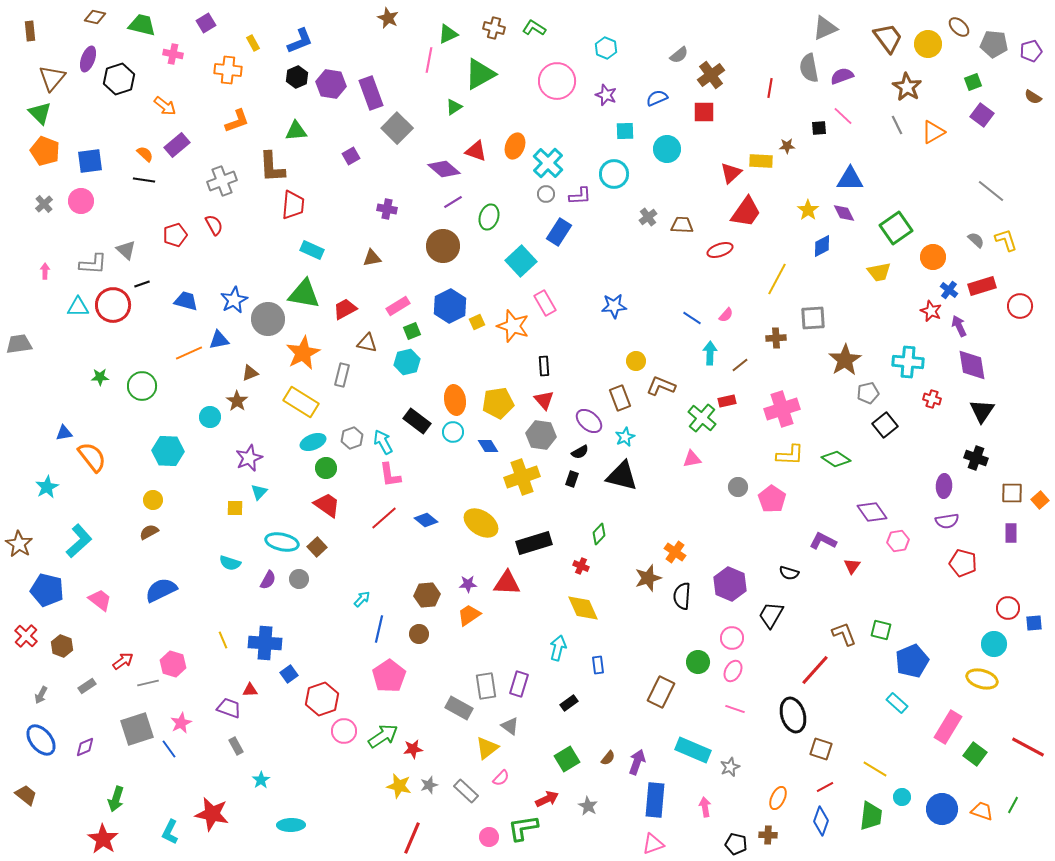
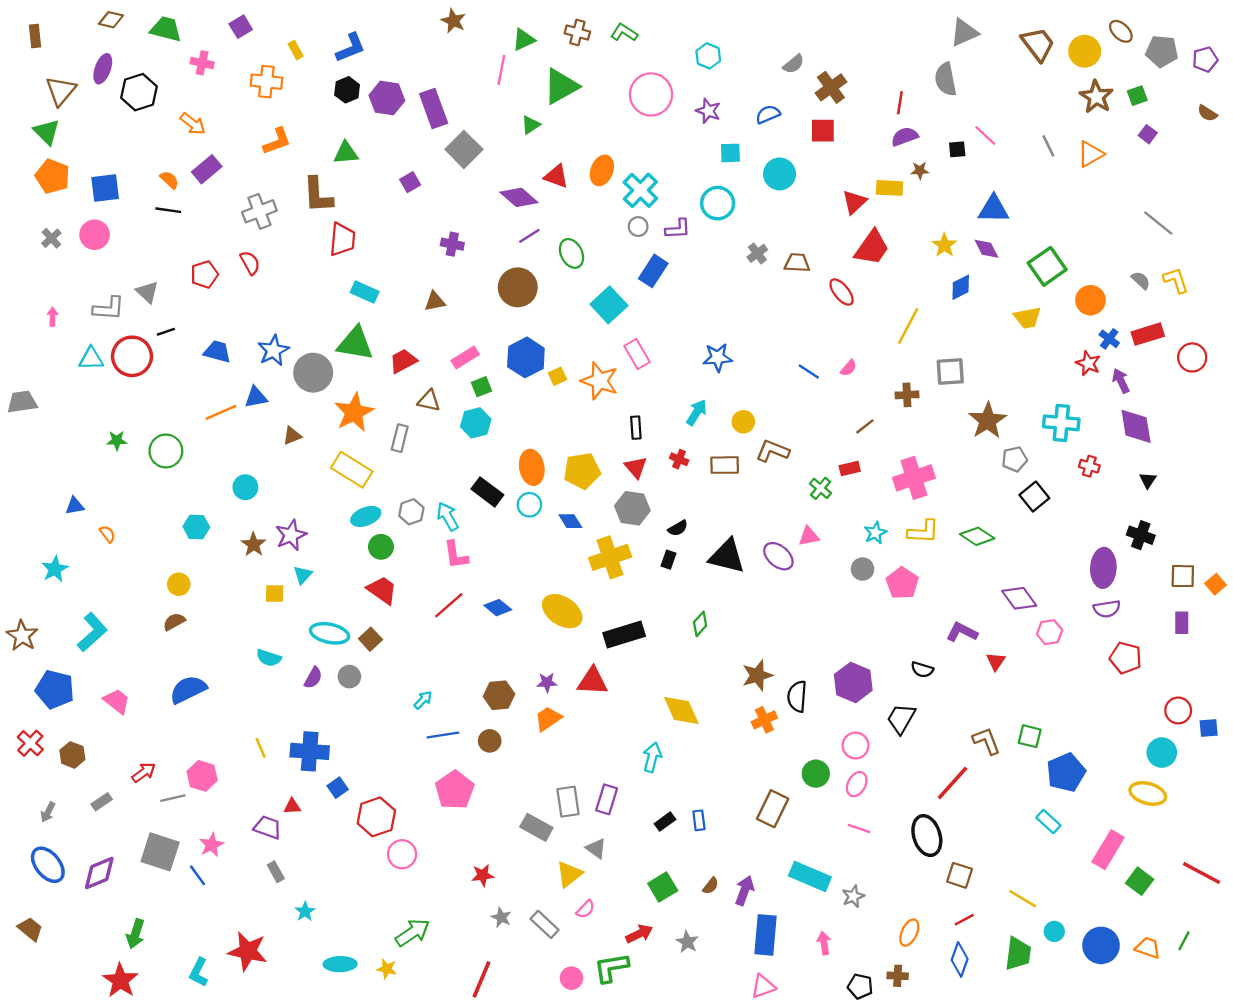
purple semicircle: (842, 76) -> (905, 137), moved
brown star: (907, 87) -> (1096, 97), moved
purple square: (982, 115) -> (1148, 134), size x0.7
green ellipse: (489, 217) -> (571, 253), turned -45
red ellipse: (720, 250) -> (842, 292), turned 70
cyan arrow: (710, 353) -> (697, 412), moved, turned 30
brown rectangle: (620, 398) -> (725, 465), turned -70
brown star: (237, 401) -> (254, 544), moved
black triangle: (982, 411) -> (1148, 480), size x0.6
green cross: (702, 418) -> (820, 488), size x0.7
purple ellipse: (589, 421) -> (778, 556), moved
cyan star: (625, 437) -> (875, 533), moved
cyan hexagon: (168, 451) -> (196, 527), size x0.7
orange semicircle: (92, 457) -> (107, 534), size x0.5
purple ellipse: (944, 486) -> (1103, 568), size x1.4
orange cross: (675, 552) -> (764, 720), moved, turned 30
red cross: (581, 566) -> (679, 459), moved
blue line: (379, 629) -> (443, 735), turned 68
blue rectangle: (598, 665) -> (699, 820), moved
gray square: (137, 729) -> (160, 852), turned 36
green arrow: (383, 736) -> (413, 933), moved
purple diamond: (85, 747) -> (99, 873), size x1.5
gray star: (429, 785) -> (501, 917), turned -30
yellow star: (399, 786) -> (387, 969), moved, size x0.7

